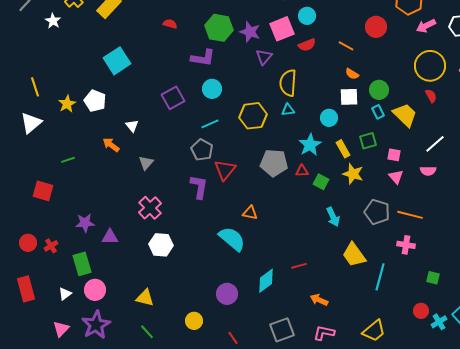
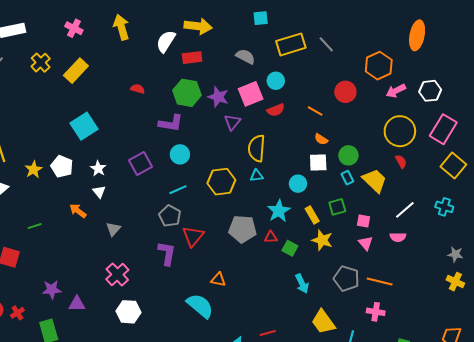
white star: (53, 21) -> (98, 169), moved

